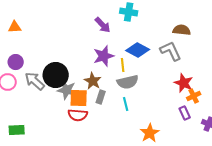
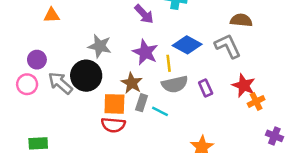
orange triangle: (15, 27) -> (52, 15), moved
purple star: (104, 56) -> (145, 52), turned -30
gray star: (67, 90) -> (100, 46), moved
cyan line: (126, 104) -> (160, 111), moved, turned -48
purple rectangle: (185, 113) -> (206, 88), moved

